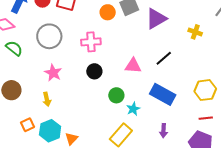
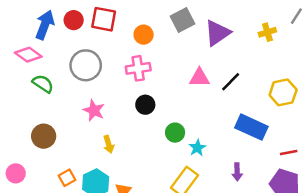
orange circle: (108, 12) -> (144, 35), moved
yellow cross: (195, 32) -> (267, 32), moved, turned -32
pink triangle: (133, 66) -> (199, 78), moved
yellow hexagon: (205, 90) -> (283, 92), moved
blue rectangle: (163, 94) -> (251, 127), moved
yellow arrow: (47, 99) -> (109, 144), moved

